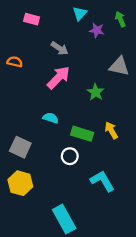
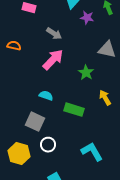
yellow arrow: (111, 130) -> (105, 98), moved
gray square: (20, 147) -> (35, 122), moved
white circle: (70, 156) -> (48, 145), moved

